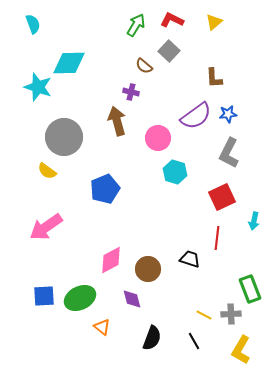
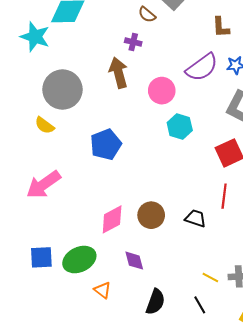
brown circle: (148, 269) -> (151, 215), moved

